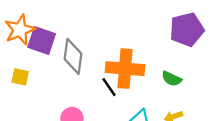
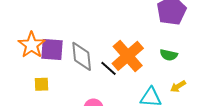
orange cross: (125, 69) -> (128, 56), turned -32
black line: (109, 87) -> (109, 68), moved

